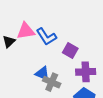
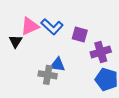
gray cross: (52, 82) -> (48, 75), moved

